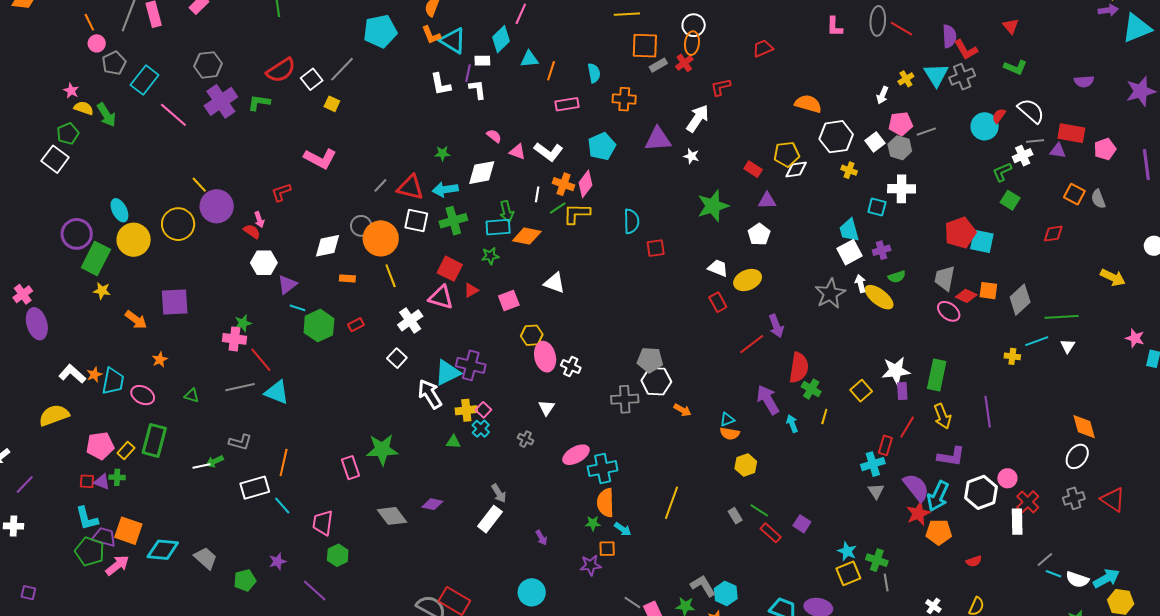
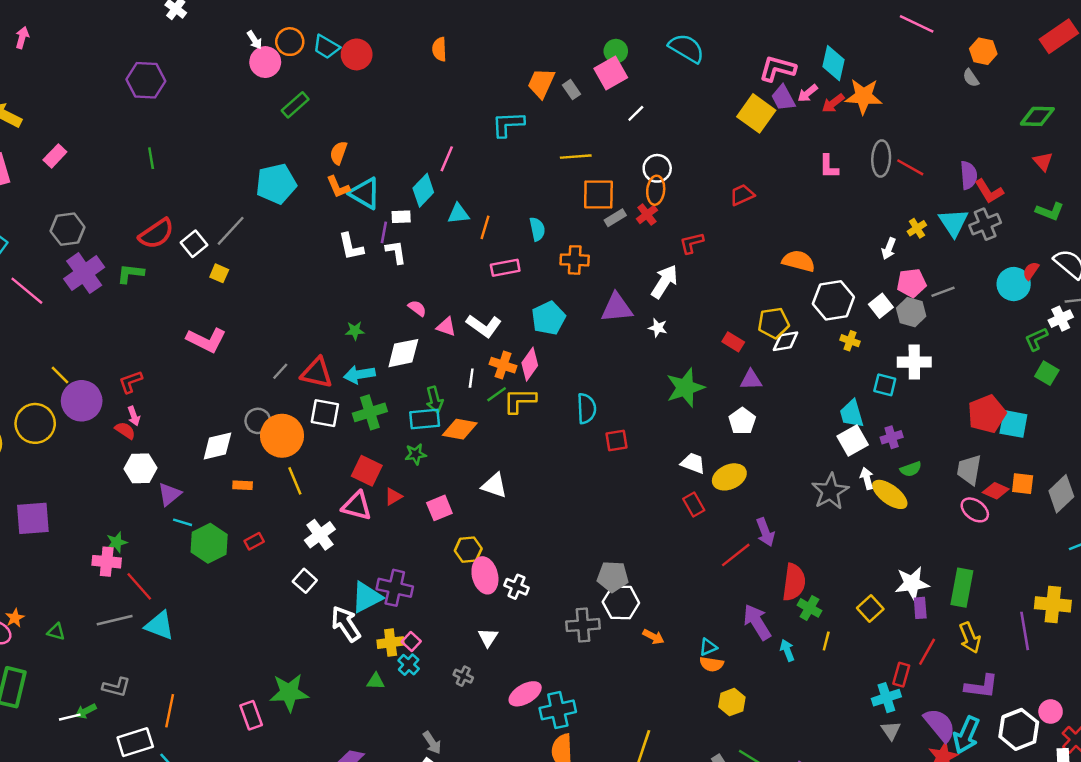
red L-shape: (281, 192) -> (130, 382), moved
yellow cross: (1012, 356) -> (1053, 604), moved, size x1.8
orange star: (160, 360) -> (15, 618), moved

